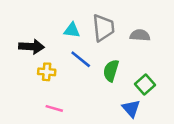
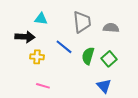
cyan triangle: (72, 30) -> (41, 19), moved
green square: (145, 84) -> (109, 59), moved

